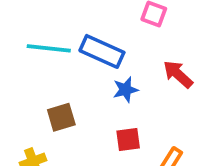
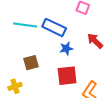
red square: (128, 139) -> (67, 76), size x1.5

